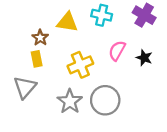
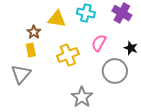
black star: (144, 58) -> (131, 48), moved
gray circle: (105, 100) -> (115, 71), moved
gray star: (70, 101) -> (82, 97), moved

